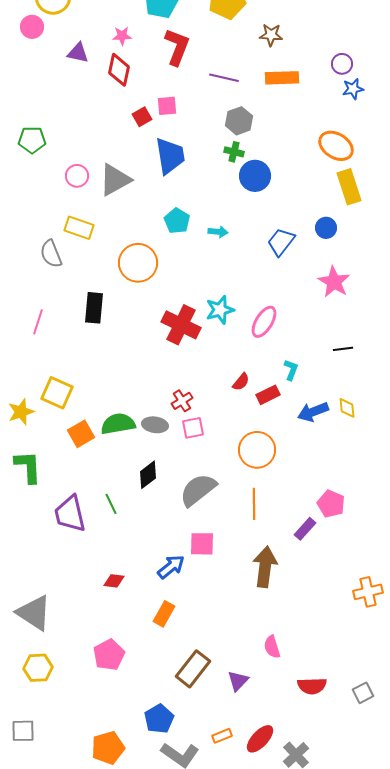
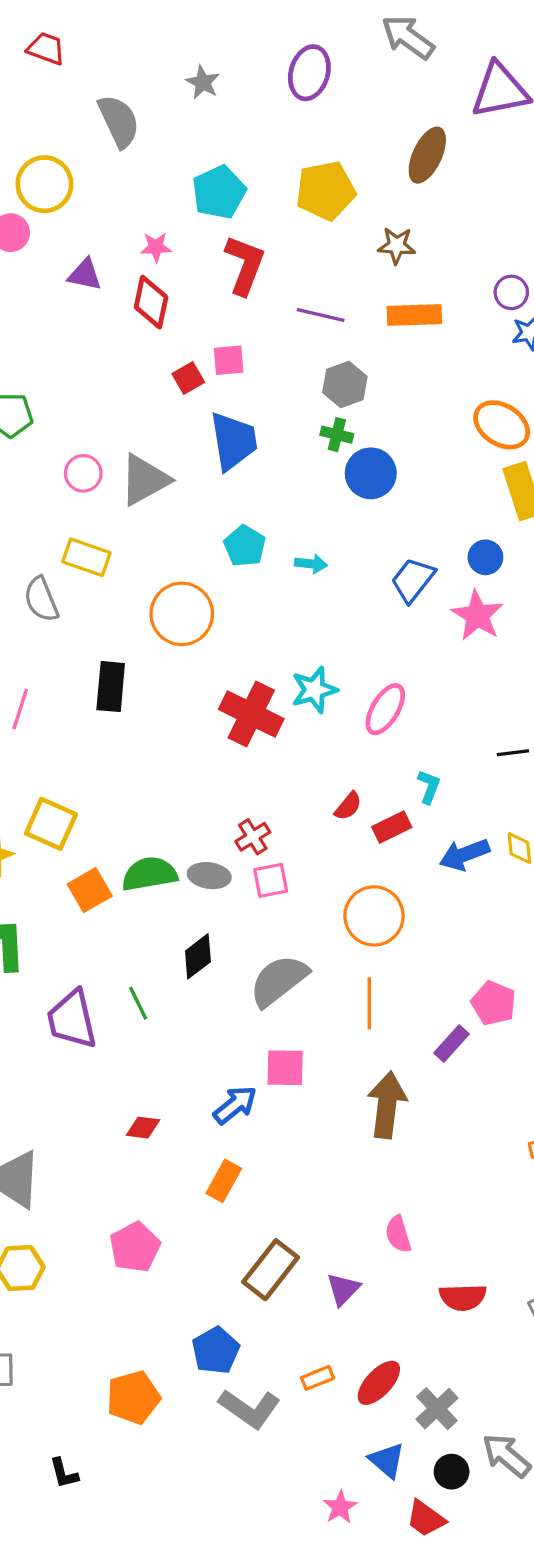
pink star: (334, 282) -> (477, 615), moved

